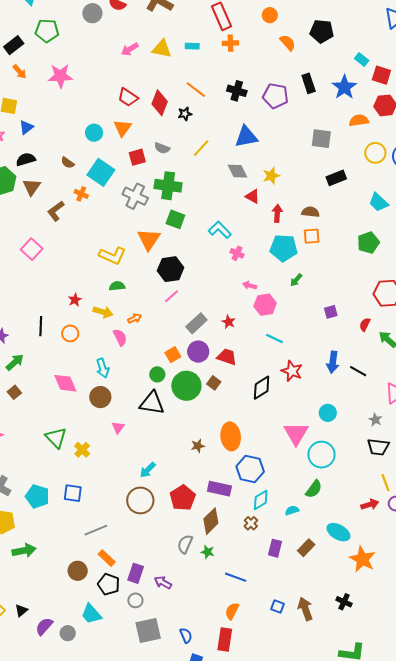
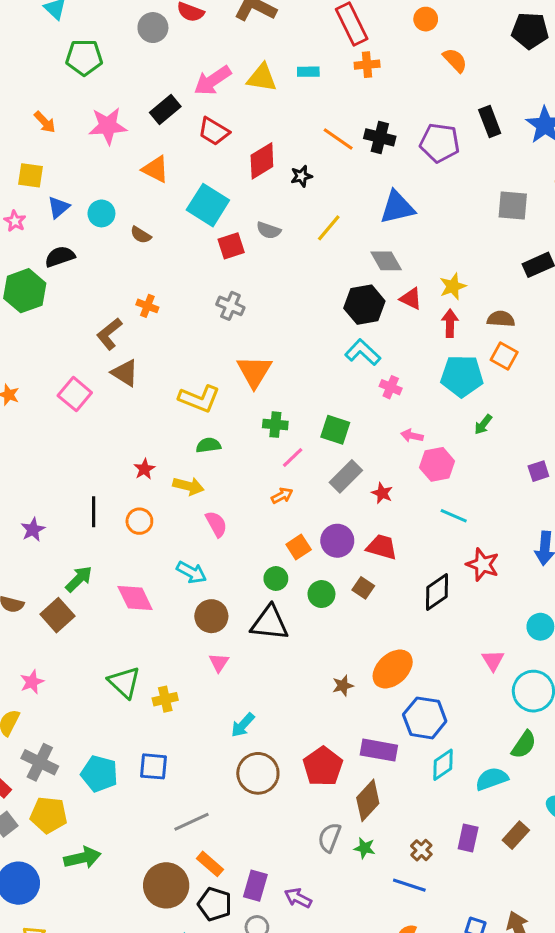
black pentagon: (322, 31) -> (530, 31), moved
black rectangle: (14, 45) -> (165, 110), moved
pink arrow: (130, 49) -> (213, 81), size x1.4
orange line: (196, 90) -> (338, 139), moved
red trapezoid: (128, 97) -> (214, 131), moved
red diamond: (160, 103) -> (262, 161), turned 40
orange triangle: (123, 128) -> (155, 169), moved, turned -36
cyan circle: (94, 133) -> (101, 213), moved
brown semicircle: (68, 163) -> (141, 235), moved
cyan square: (101, 172) -> (208, 205), moved
yellow star: (271, 176) -> (453, 286), moved
green cross: (168, 186) -> (275, 425), moved, size x0.6
brown triangle: (32, 187) -> (125, 373), moved, turned -30
gray cross: (135, 196) -> (230, 306), size x0.7
green square: (175, 219) -> (335, 430), moved
orange square: (312, 236) -> (504, 356), turned 36
black hexagon: (171, 269) -> (364, 305), moved
orange arrow: (135, 318) -> (282, 496), moved
gray rectangle: (196, 323) -> (346, 476), moved
green arrow: (15, 362) -> (79, 579), moved
cyan arrow: (103, 368) -> (191, 572), turned -42
green circle: (186, 386) -> (321, 594), size x0.6
brown square: (14, 392) -> (57, 615), size x1.5
brown circle: (100, 397) -> (211, 616), moved
pink triangle: (296, 433) -> (493, 660), size x0.6
orange ellipse: (231, 436) -> (393, 669), turned 56
yellow cross: (82, 450) -> (165, 699), turned 35
cyan arrow: (148, 470) -> (243, 725), moved
cyan semicircle: (292, 510) -> (492, 779), size x1.5
brown cross: (251, 523) -> (421, 850), moved
brown circle: (78, 571) -> (166, 885), size x1.5

